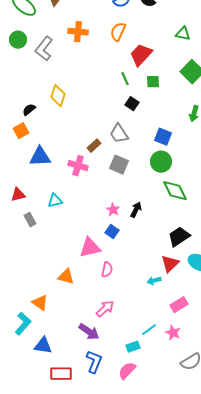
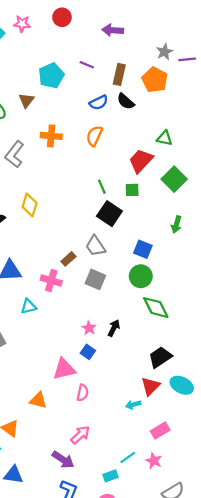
red trapezoid: (141, 55) -> (141, 161), moved
black square: (132, 104) -> (109, 214), size x1.6
cyan triangle: (55, 201) -> (29, 306), moved

